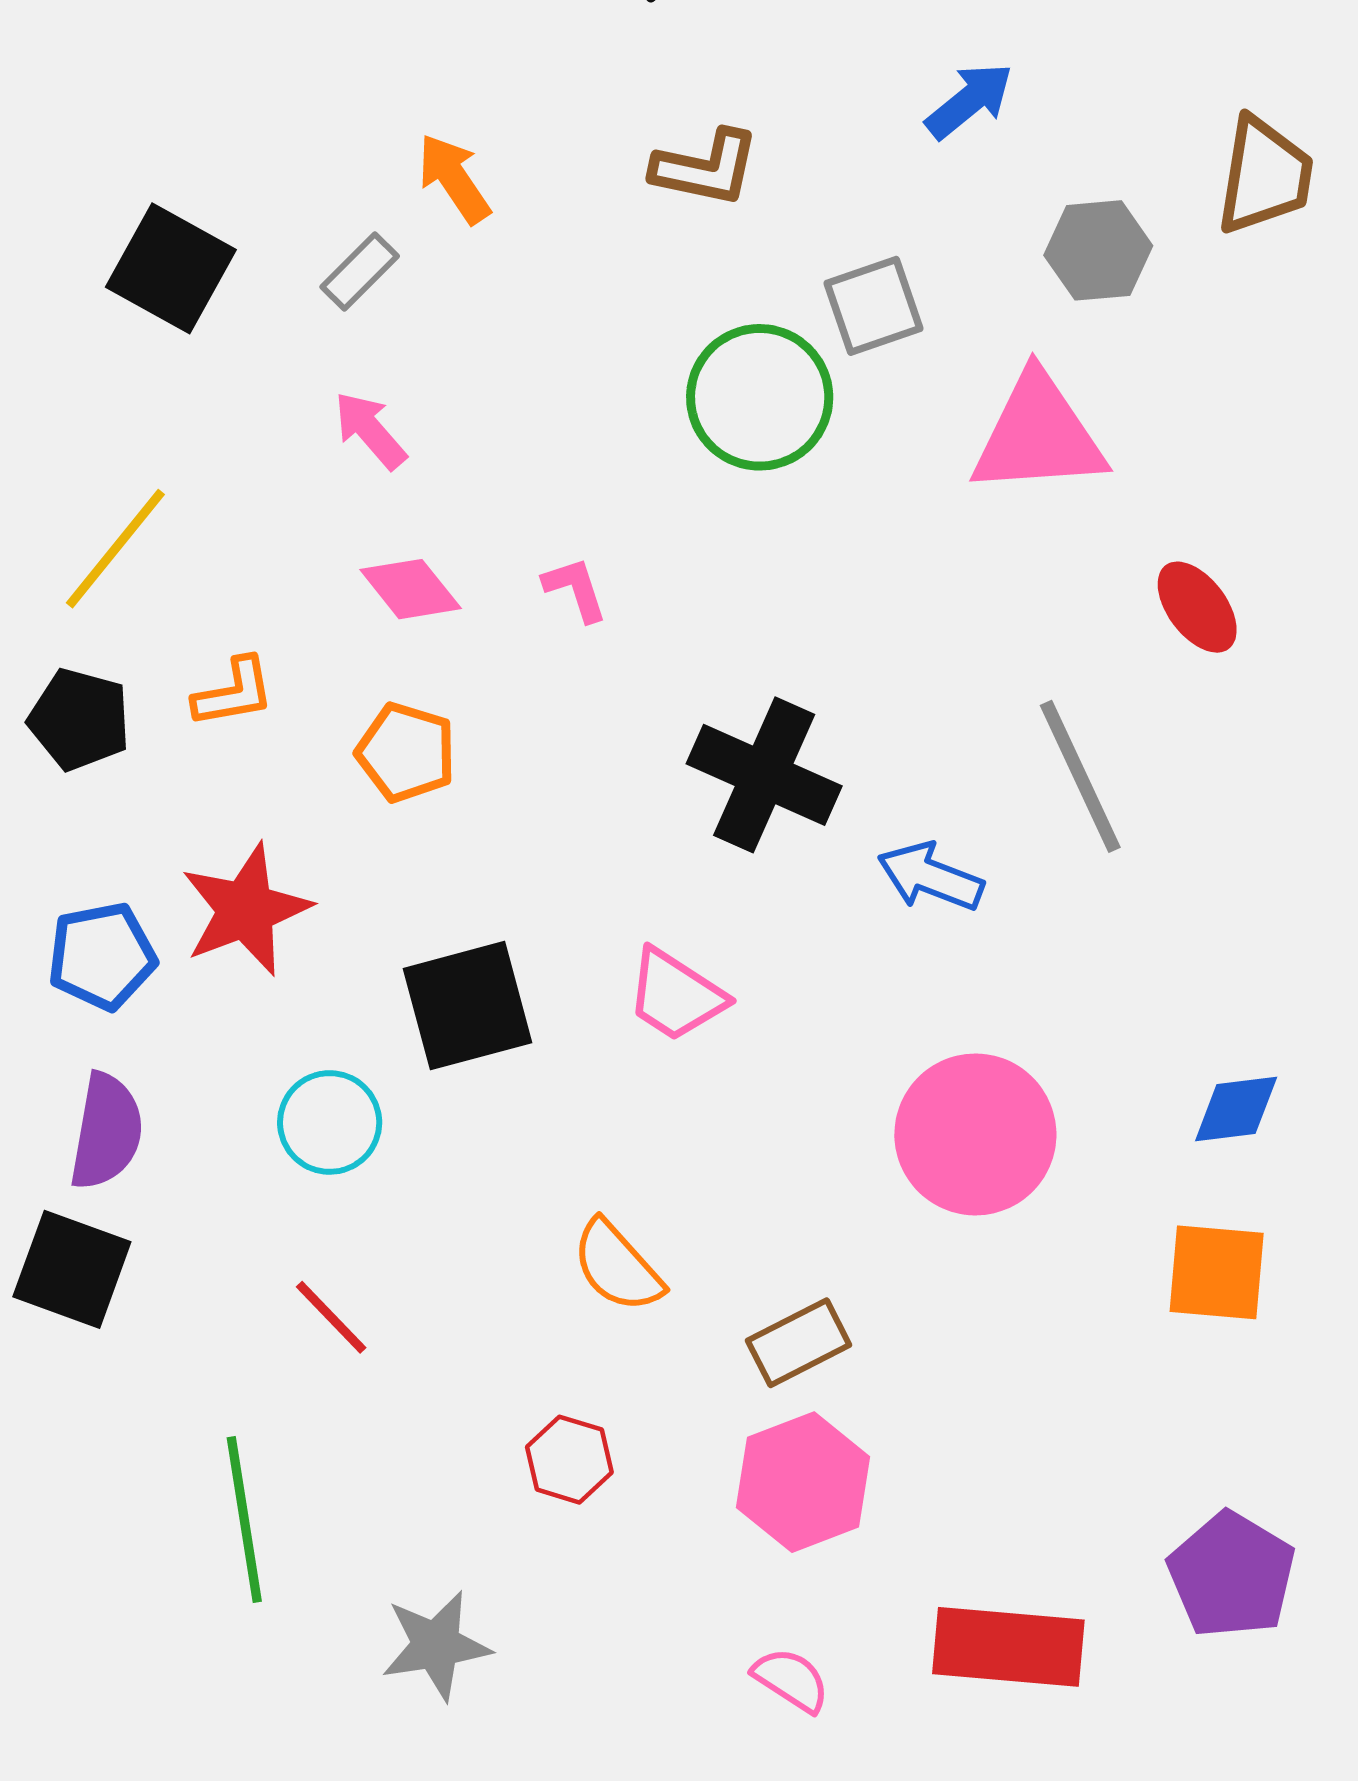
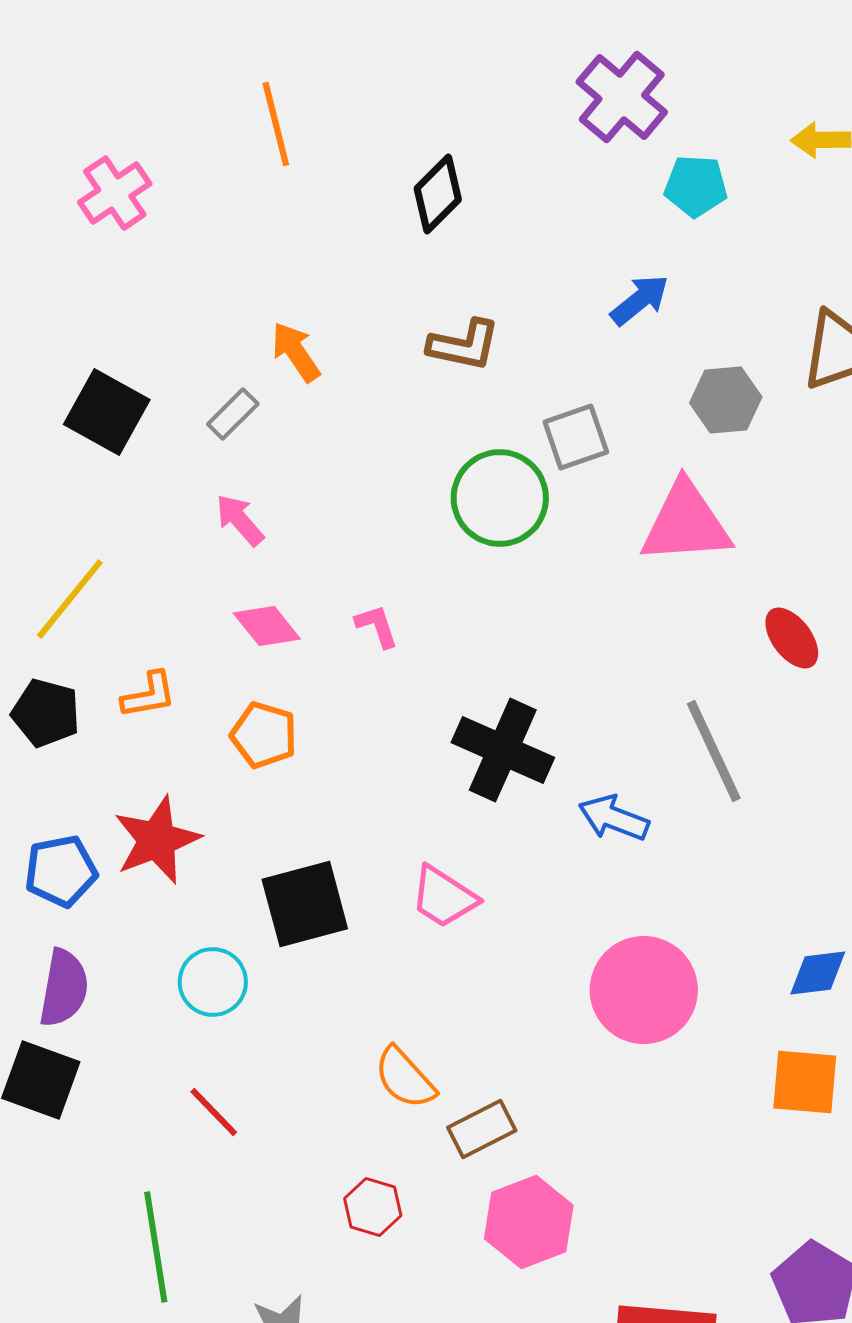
brown rectangle: (799, 1343) -> (482, 1129), moved

